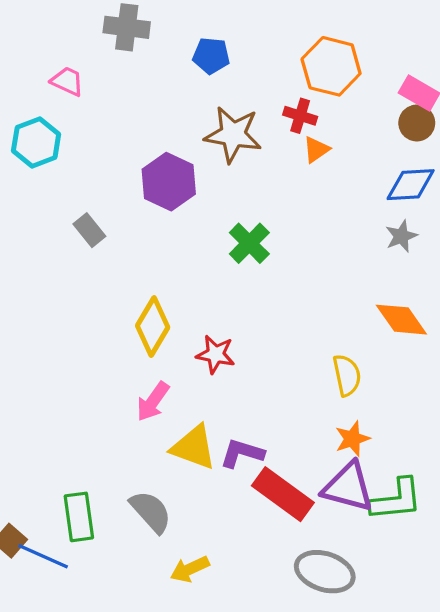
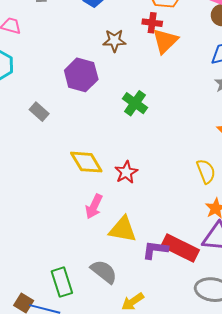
brown star: (233, 134) -> (114, 41), size x0.7
orange triangle: (316, 149) -> (165, 41), size x1.6
yellow diamond: (153, 326) -> (86, 162), turned -52
red star: (215, 354) -> (126, 172), turned -30
purple L-shape: (242, 453) -> (155, 250), moved

